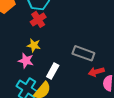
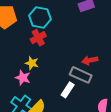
white rectangle: (53, 71) -> (68, 90), moved
red arrow: (96, 72) -> (90, 60), moved

